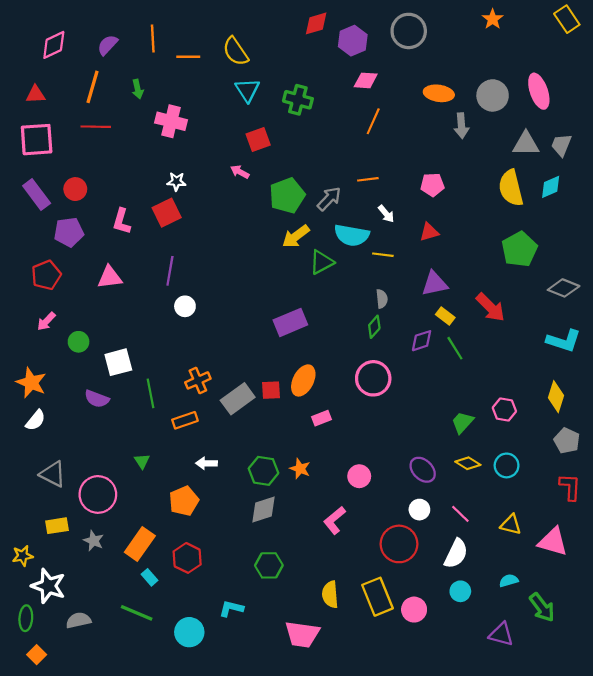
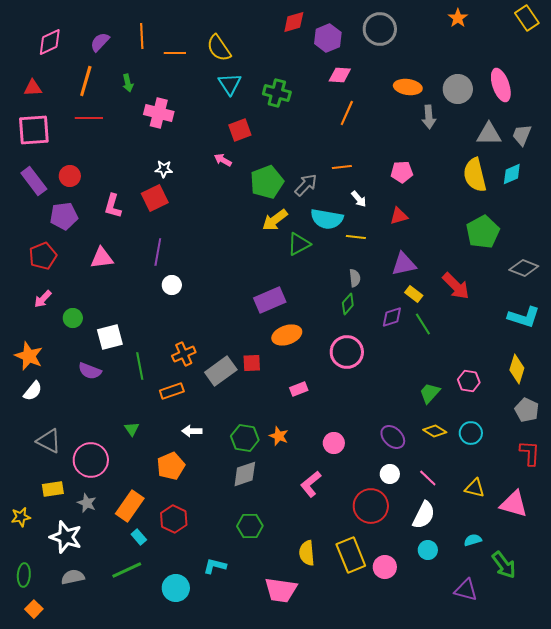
orange ellipse: (303, 380) -> (287, 335), moved, turned 44
white star: (48, 586) -> (66, 537), moved
green line: (137, 613) -> (127, 570), turned -48

